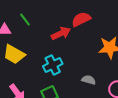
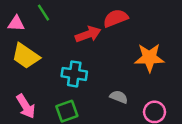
cyan cross: (53, 65) -> (74, 74), turned 30

